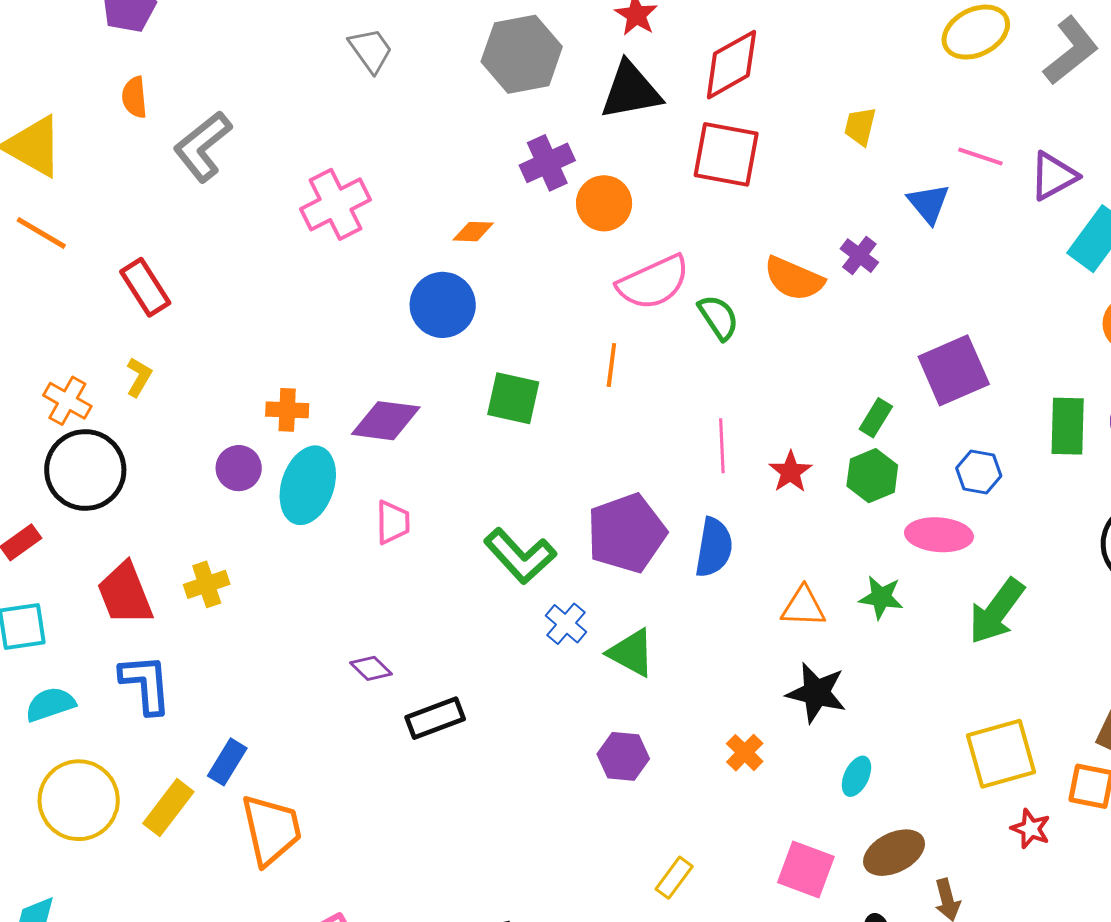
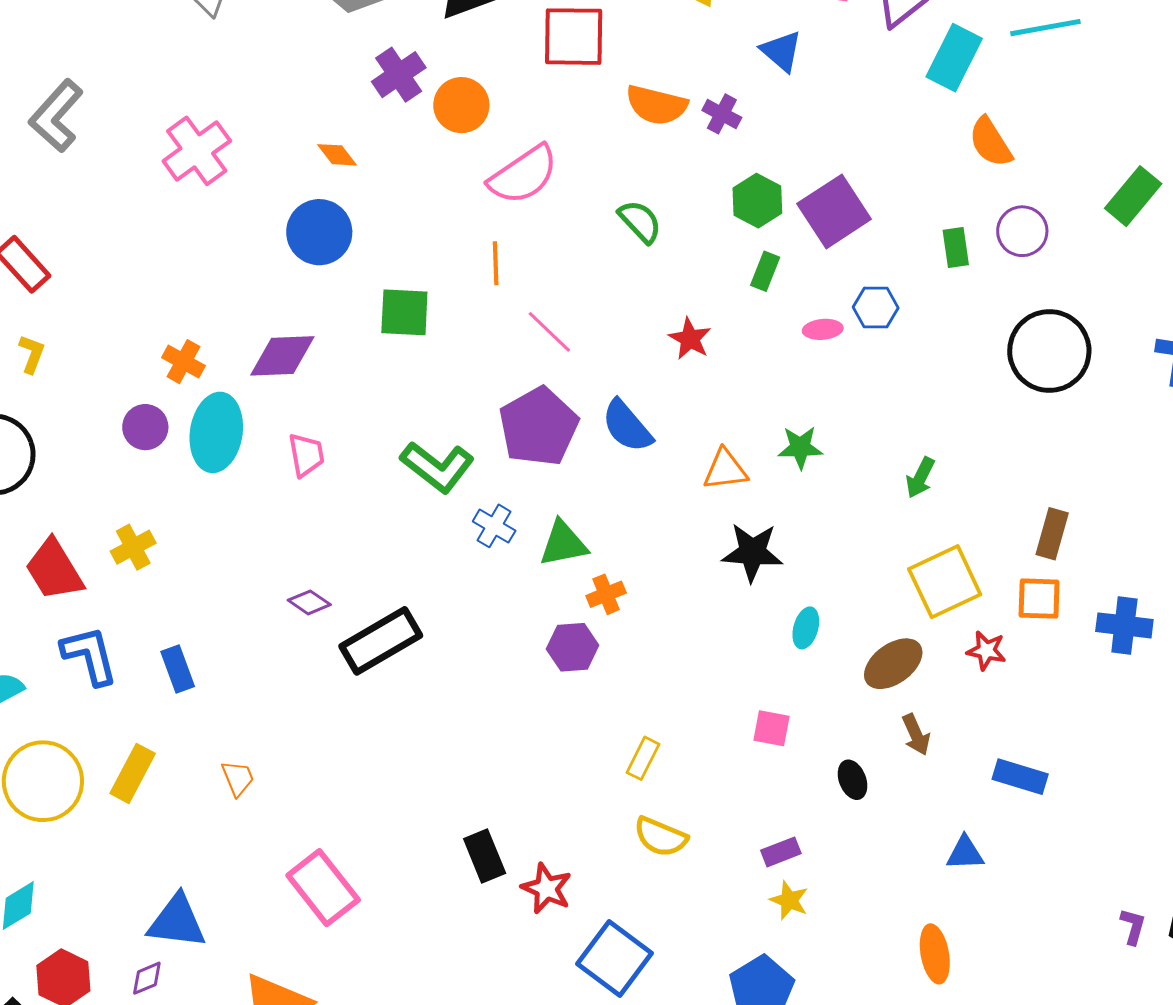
orange diamond: (473, 232) -> (337, 155), turned 60
orange semicircle: (794, 279) -> (656, 105), moved
green semicircle: (718, 317) -> (640, 221), moved
orange cross: (287, 410) -> (183, 362), turned 36
green rectangle: (1068, 426) -> (956, 248), size x0.7
pink line: (722, 446) -> (549, 332), moved, turned -34
green hexagon: (872, 476) -> (757, 201), moved
pink ellipse: (939, 535) -> (823, 329), moved, size x0.6
blue semicircle: (714, 547) -> (627, 426), turned 140
green arrow: (997, 611) -> (920, 478), moved, size x0.6
green triangle: (631, 653) -> (563, 544), turned -30
black rectangle: (435, 718) -> (381, 641), size x1.4
orange cross: (745, 753) -> (606, 594), moved, turned 33
blue rectangle: (227, 762) -> (178, 669), moved, turned -42
orange trapezoid: (271, 830) -> (238, 778), size x0.5
brown ellipse: (894, 853) -> (893, 664), moved
pink square: (806, 869) -> (771, 728), size x0.7

